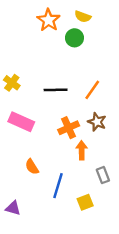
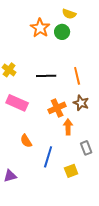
orange star: (48, 20) -> (40, 28), moved
orange line: (92, 90) -> (77, 76), turned -48
purple triangle: (13, 208) -> (10, 176), turned -32

